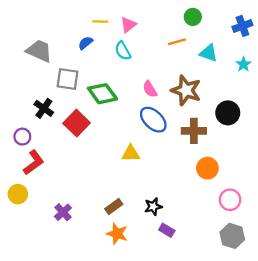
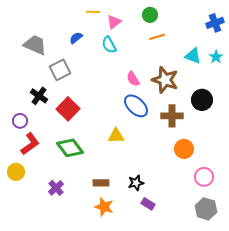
green circle: (193, 17) -> (150, 15), moved
yellow line: (100, 21) -> (93, 12), moved
cyan triangle: (209, 53) -> (193, 56), moved
gray square: (67, 79) -> (60, 70), turned -35
green diamond: (102, 94) -> (70, 148), moved
brown rectangle: (114, 207) -> (101, 183), turned 35

